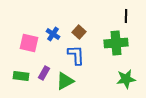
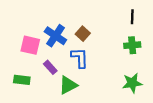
blue cross: (53, 34) -> (55, 36), size x1.5
green cross: (116, 43) -> (132, 45), moved, size x0.7
purple rectangle: (44, 73) -> (50, 67), moved, turned -72

